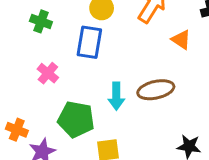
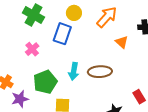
green cross: (41, 21) -> (33, 15), size x1.5
green pentagon: (76, 119) -> (45, 82), turned 30

